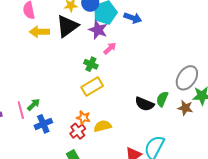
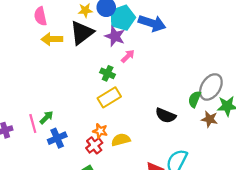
blue arrow: (133, 18) -> (152, 23), size x1.4
green semicircle: (162, 99) -> (194, 99), moved

